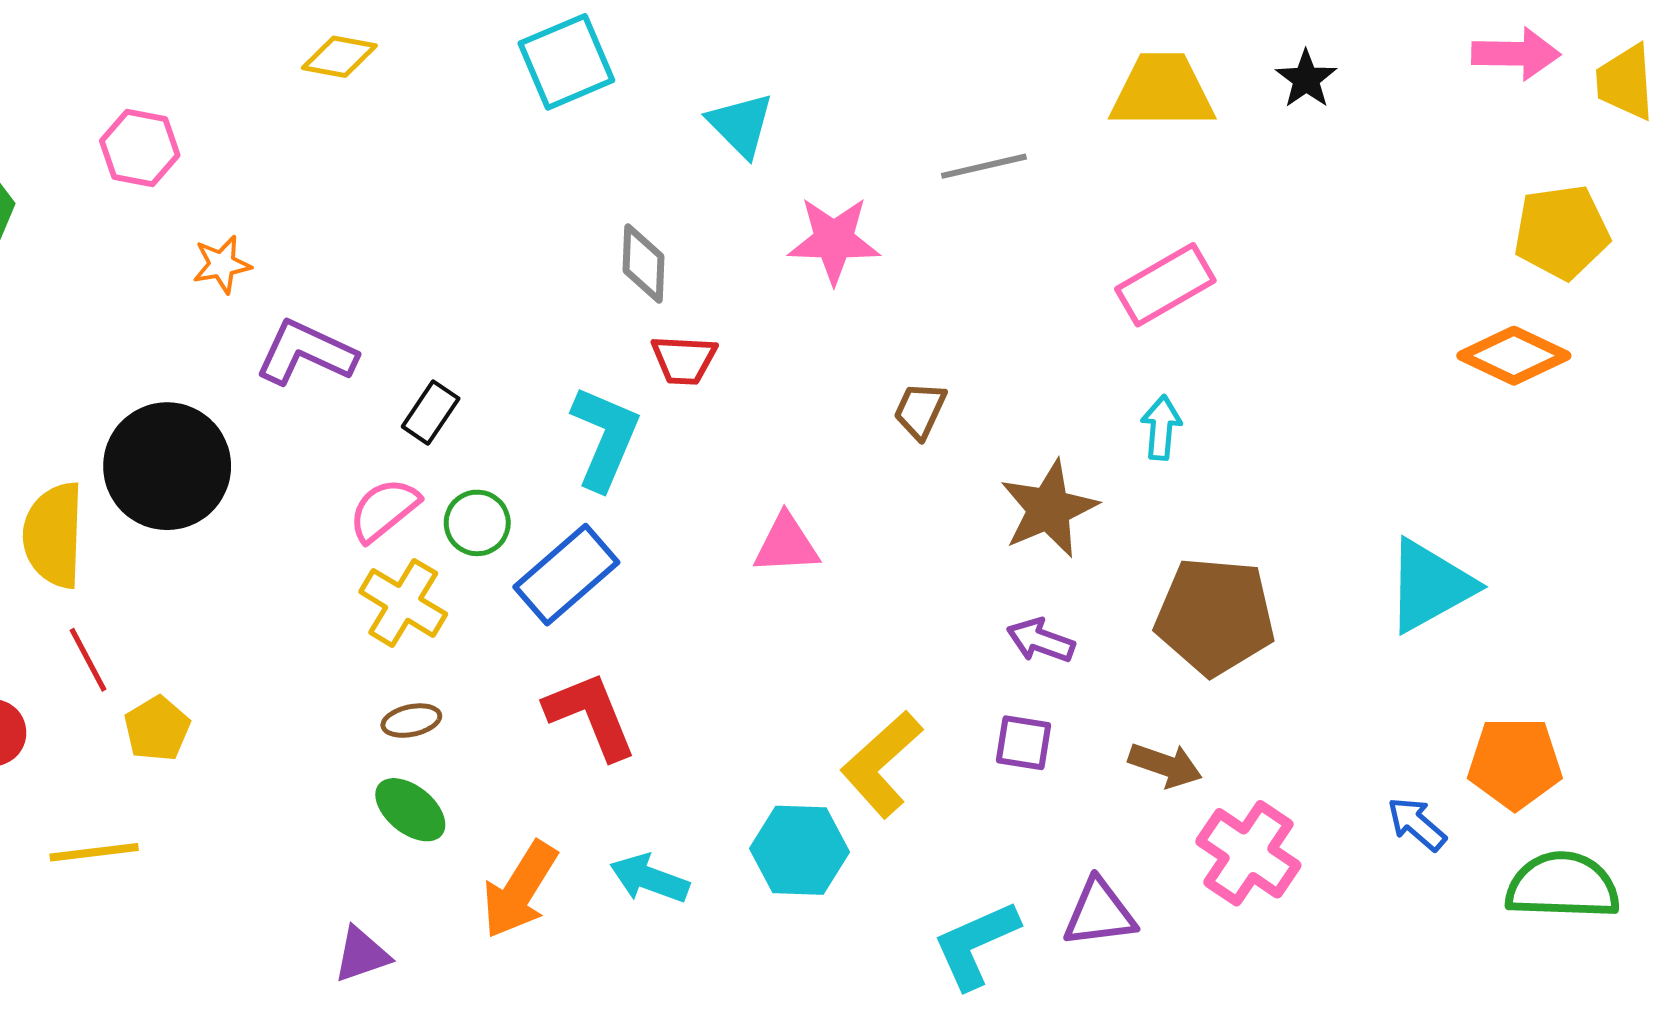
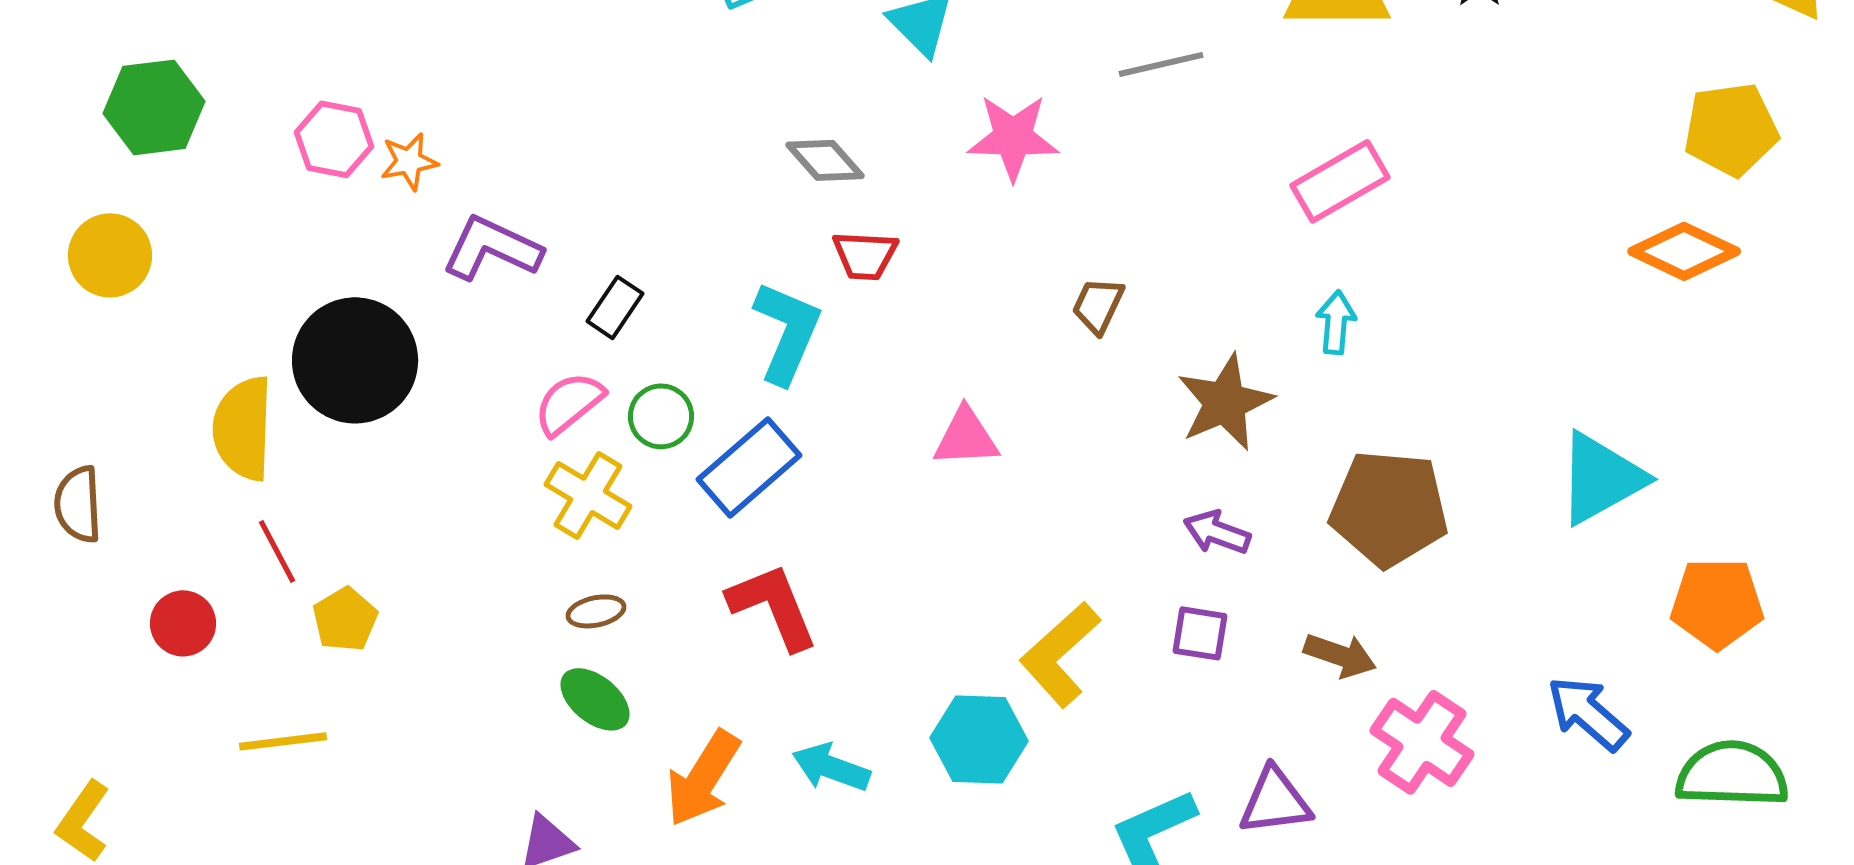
pink hexagon: (140, 148) -> (334, 139), moved
gray diamond: (643, 263) -> (825, 160), turned -44
orange pentagon: (1515, 763) -> (1717, 603), moved
blue arrow: (1417, 824) -> (1588, 713), size x1.4

